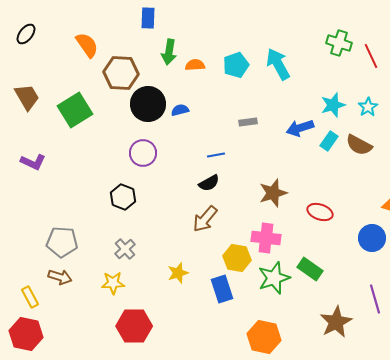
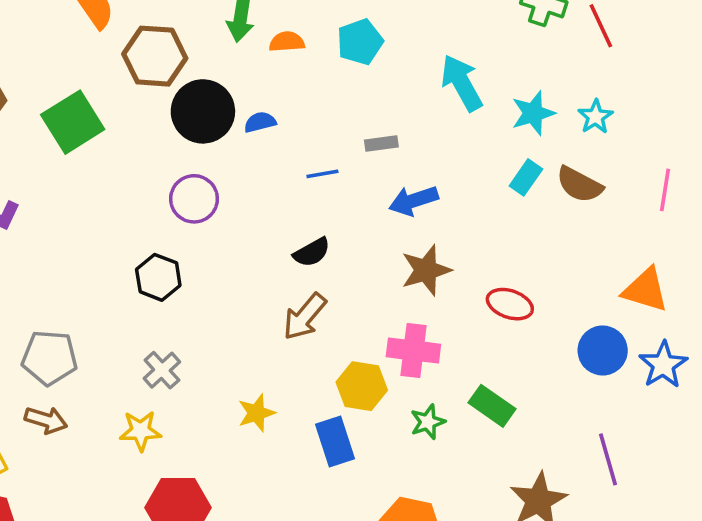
cyan arrow: (278, 64) -> (462, 83), moved
blue arrow: (300, 128) -> (413, 201), moved
blue line: (216, 155) -> (322, 174), moved
green star: (274, 278) -> (428, 422), size x0.6

